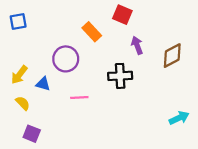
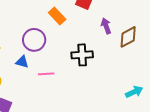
purple arrow: (137, 45) -> (106, 26), moved
blue triangle: (43, 84) -> (22, 62), moved

